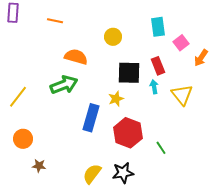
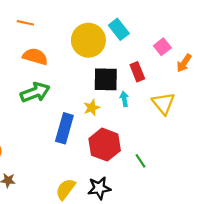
cyan rectangle: (158, 27) -> (119, 29), moved, turned -30
yellow circle: (113, 37) -> (88, 40), size x1.8
orange semicircle: (76, 57) -> (35, 57), moved
cyan arrow: (154, 87) -> (124, 99), moved

